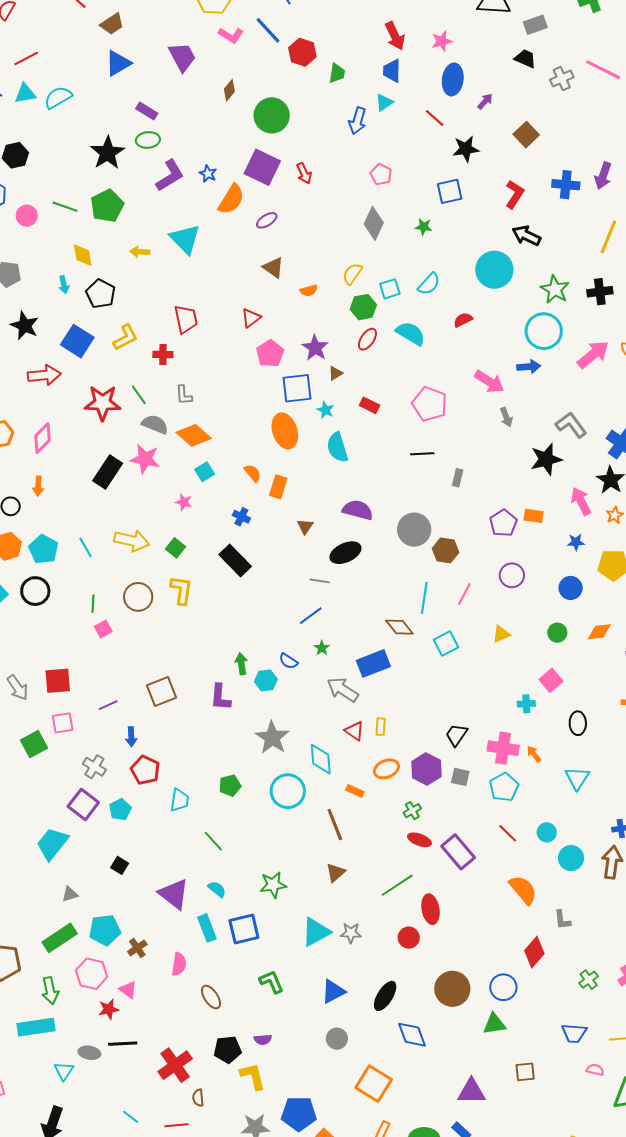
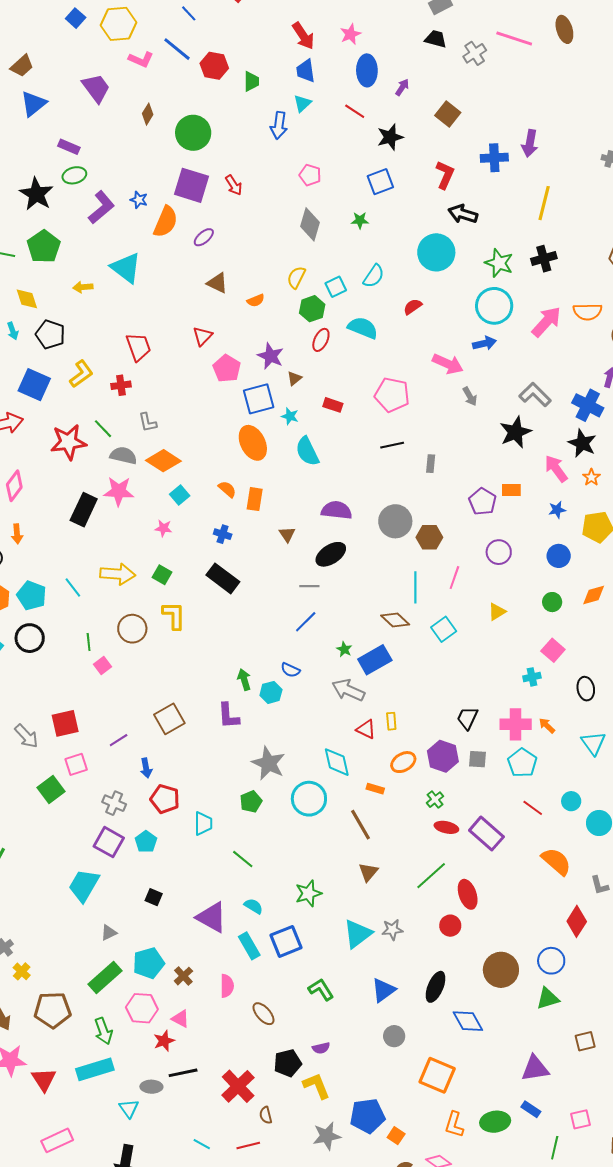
green star: (322, 648) -> (344, 649), moved
gray star: (272, 738) -> (268, 763), moved

